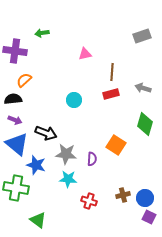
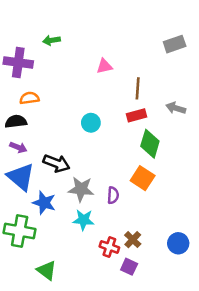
orange semicircle: (24, 80) -> (29, 98), turned 35
green diamond: (145, 124) -> (150, 144), moved
brown cross: (123, 195) -> (133, 240), moved, turned -32
purple square: (149, 217) -> (129, 267), moved

